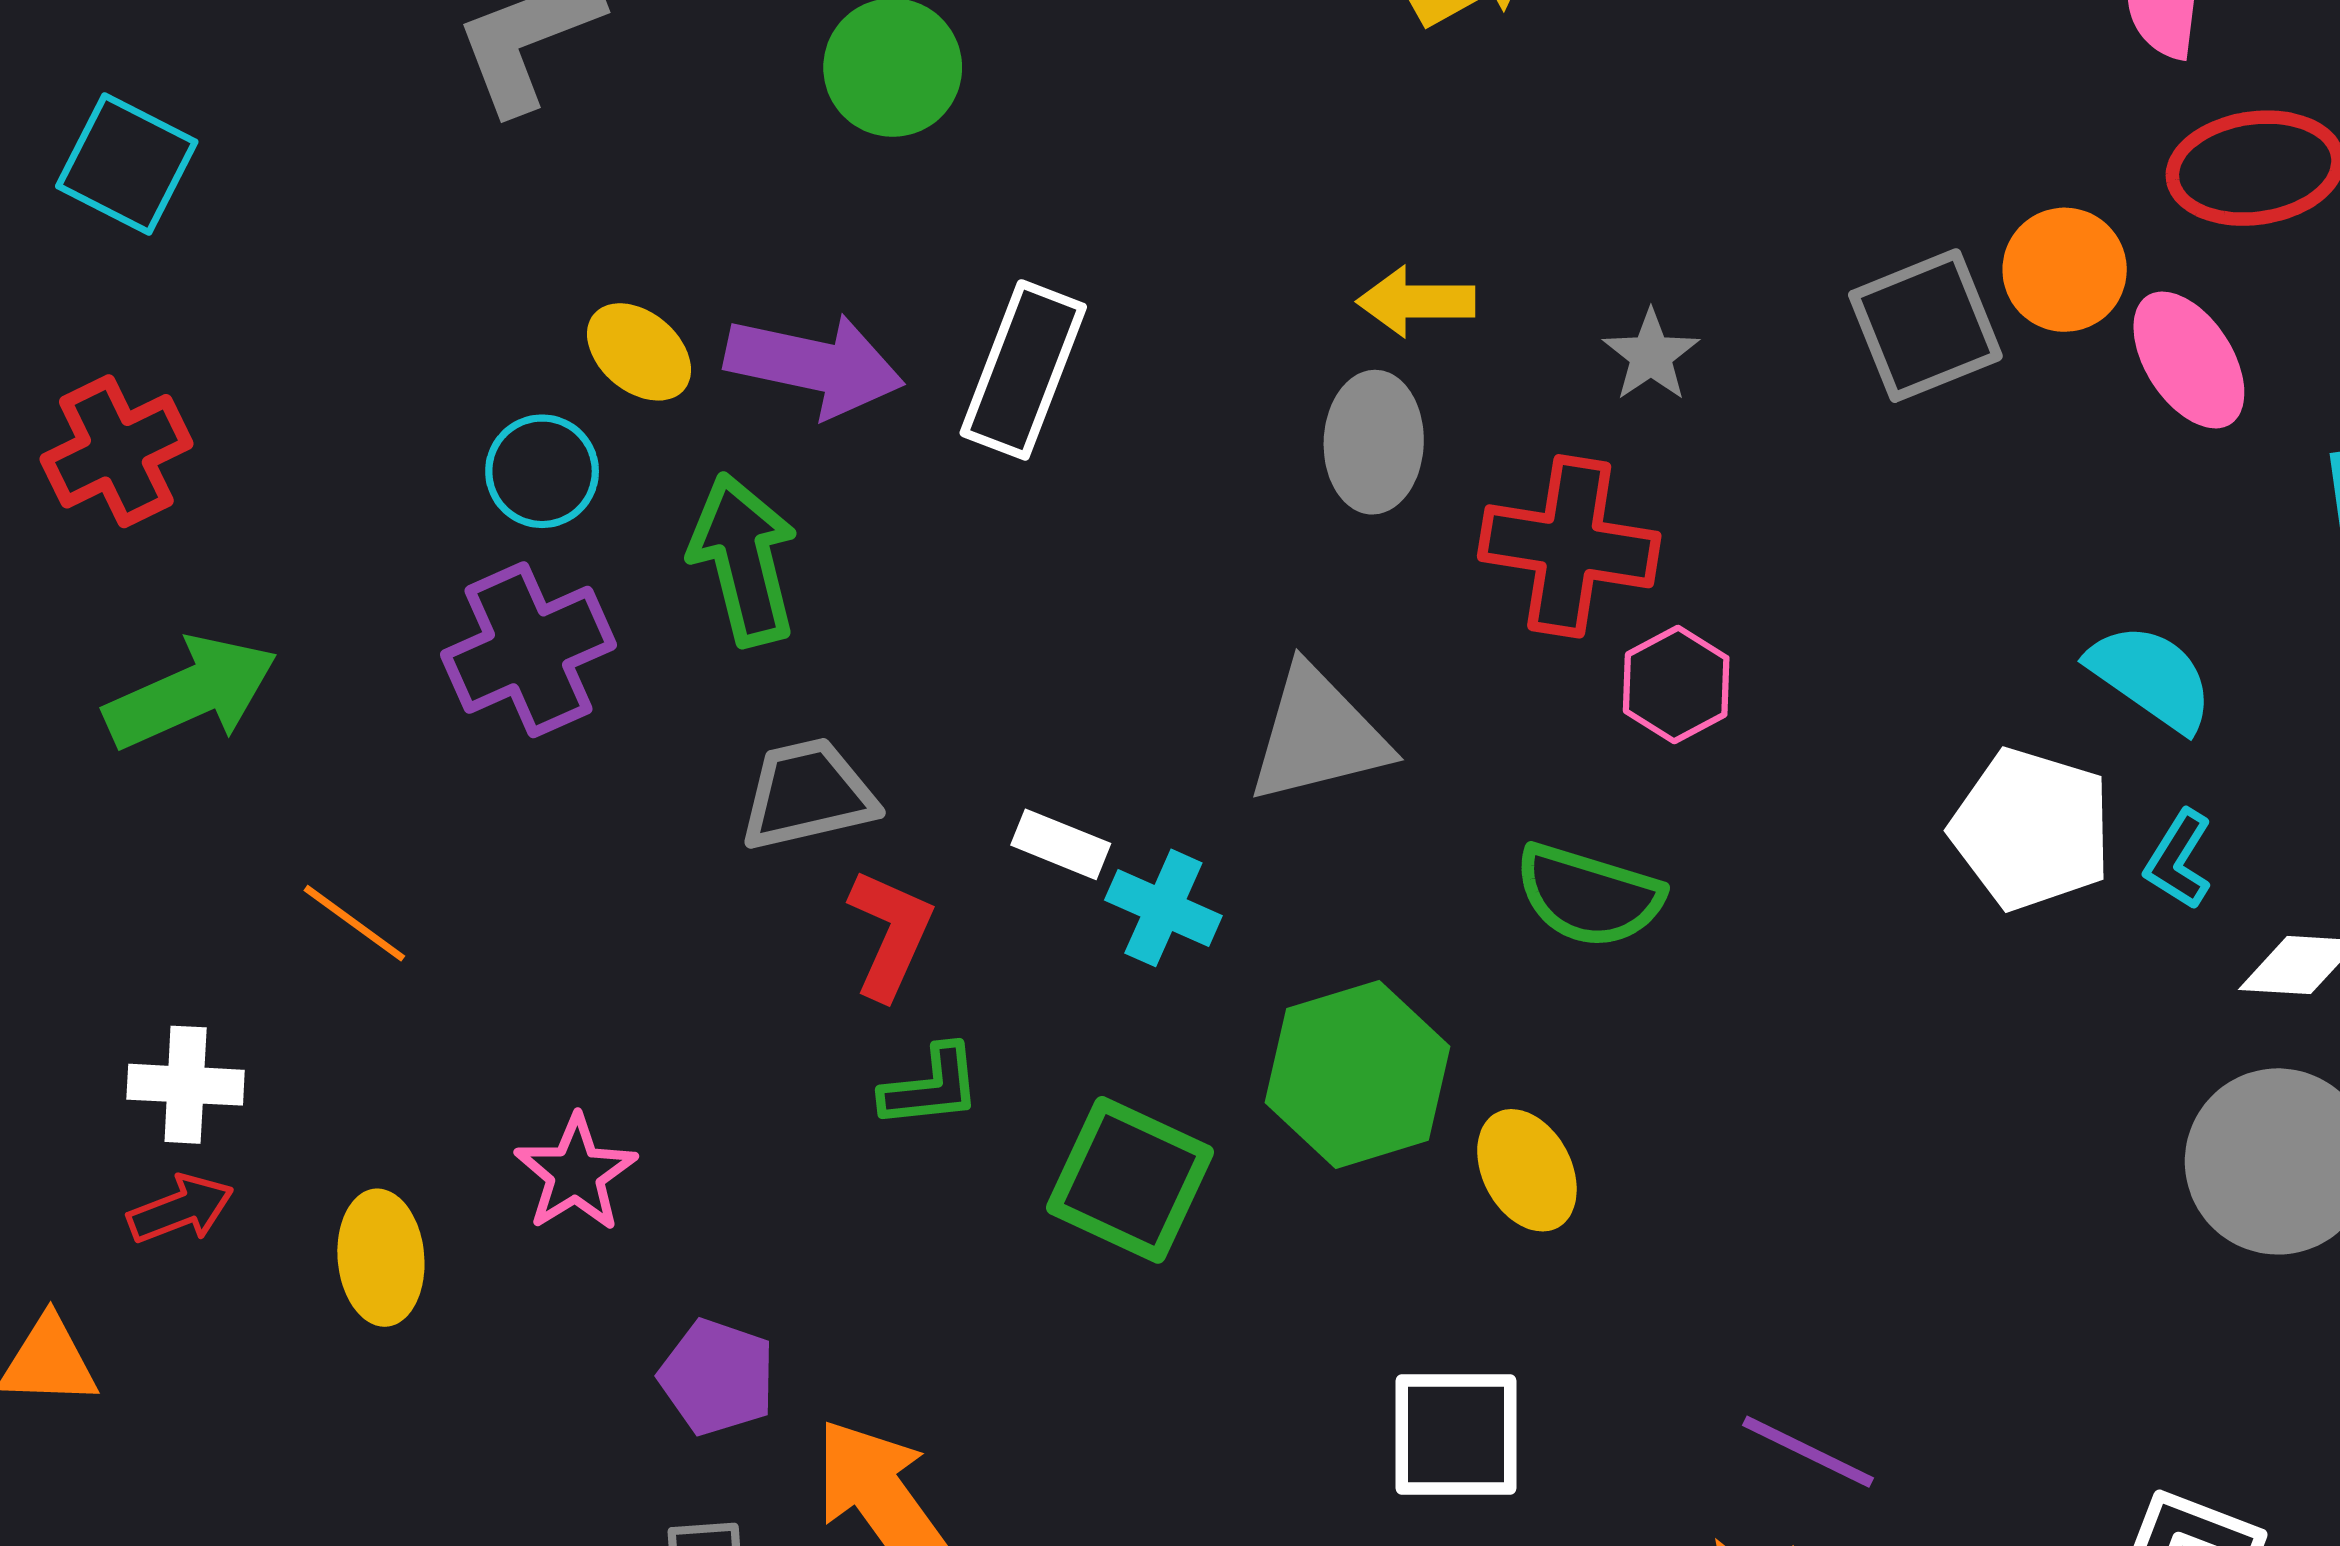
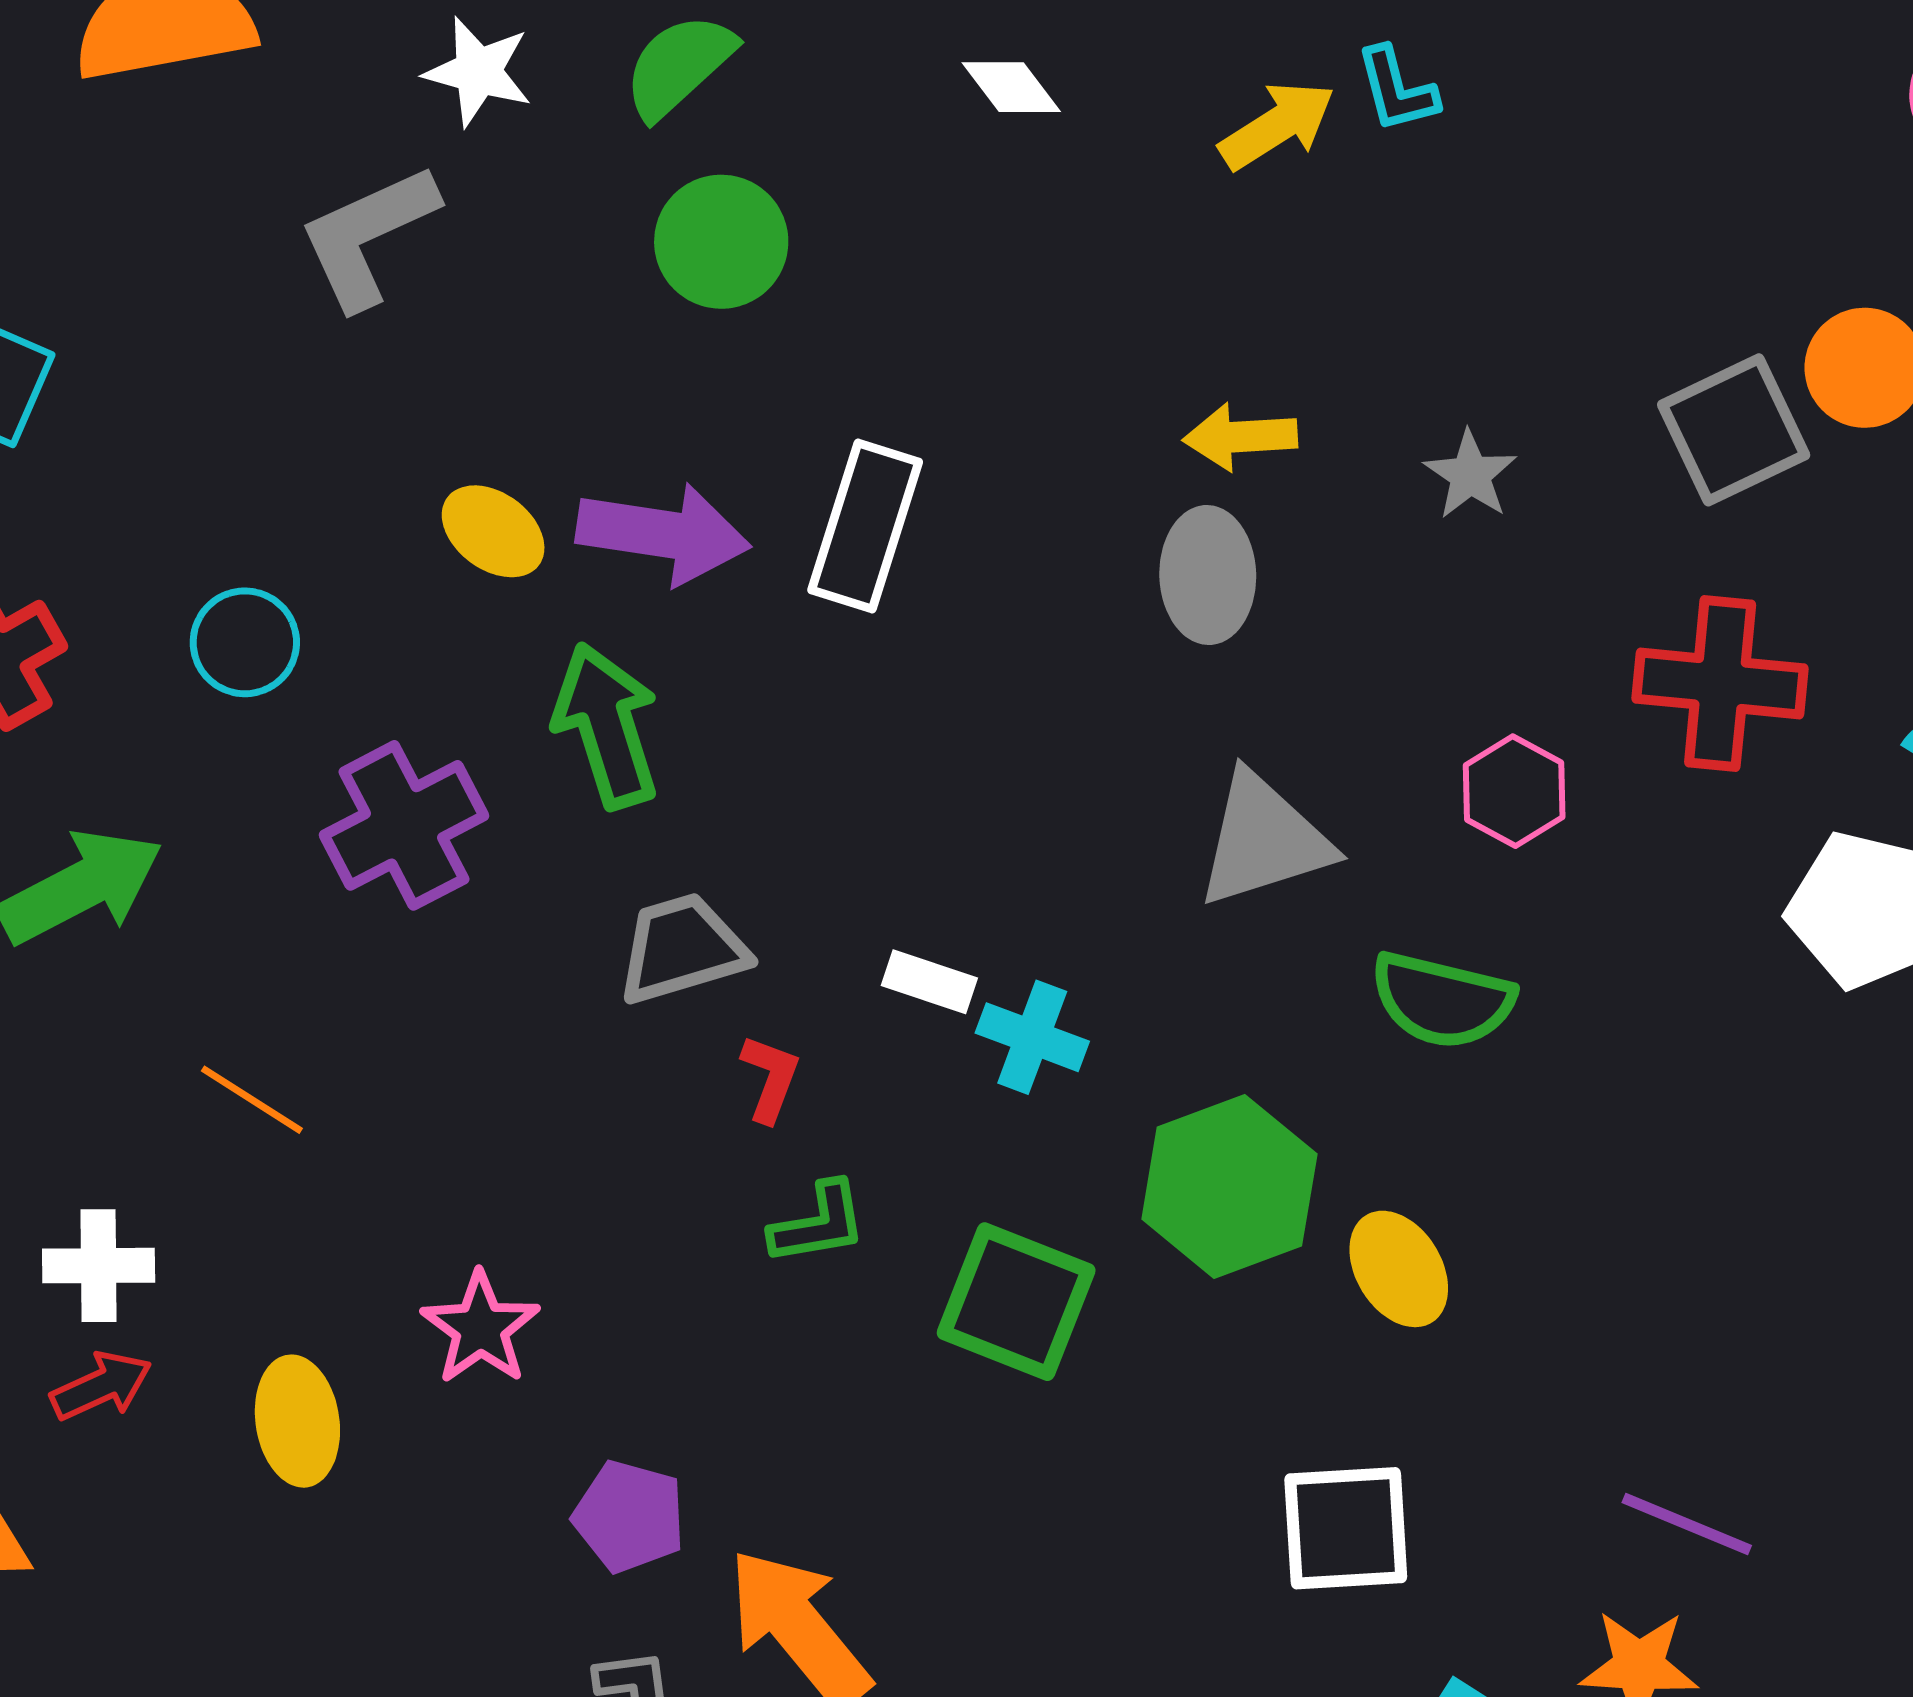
cyan circle: (542, 471) -> (245, 642), moved
red cross: (1569, 546) -> (1720, 683), moved
gray triangle: (1318, 735) -> (1264, 840), moved
red L-shape: (890, 934) -> (770, 1078), size x0.7

